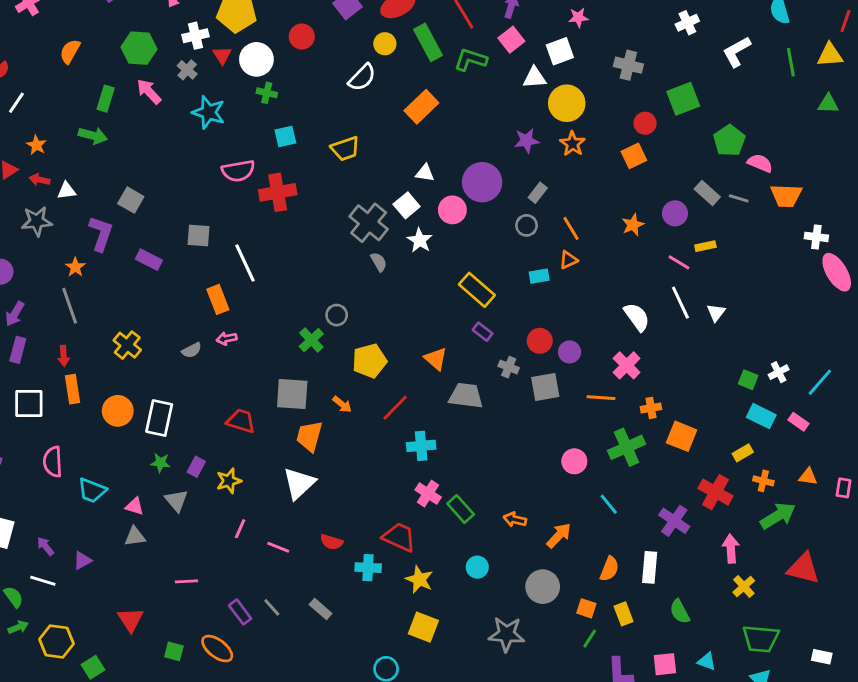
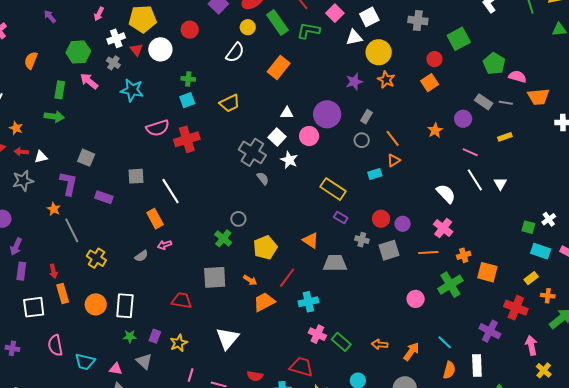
green cross: (267, 93) -> (188, 79), moved
yellow rectangle: (705, 246) -> (505, 137), moved
gray line: (70, 306) -> (72, 230), moved
orange trapezoid: (309, 436) -> (264, 302), moved, turned 55
cyan line: (609, 504) -> (445, 342), moved

